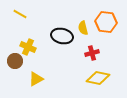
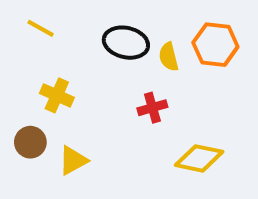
black ellipse: (62, 36) -> (126, 43), moved
red cross: (92, 53) -> (152, 108), moved
brown circle: (15, 61) -> (30, 142), moved

